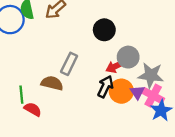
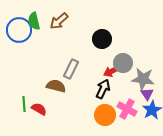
orange circle: (121, 91) -> (105, 115), moved
purple triangle: (137, 92) -> (147, 94), moved
green line: (21, 95) -> (24, 104), moved
pink cross: (153, 96) -> (127, 109), moved

